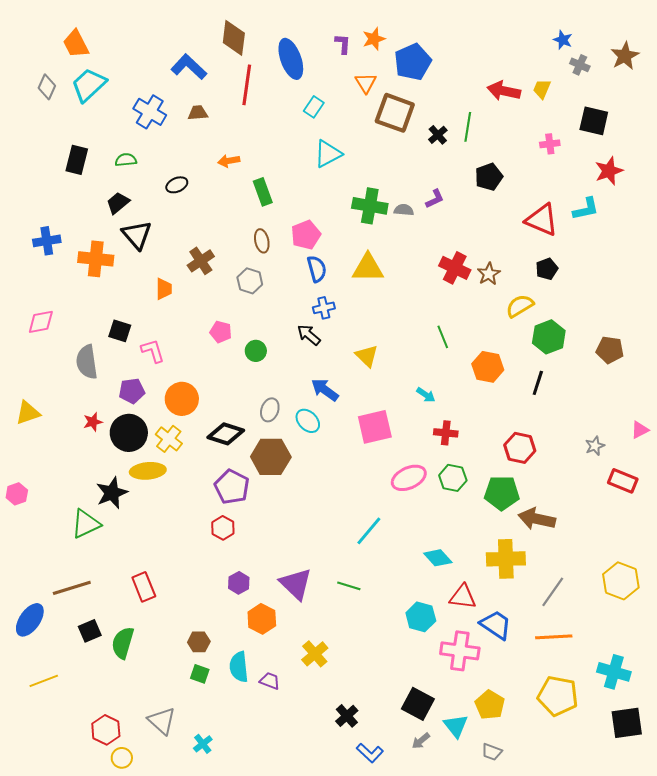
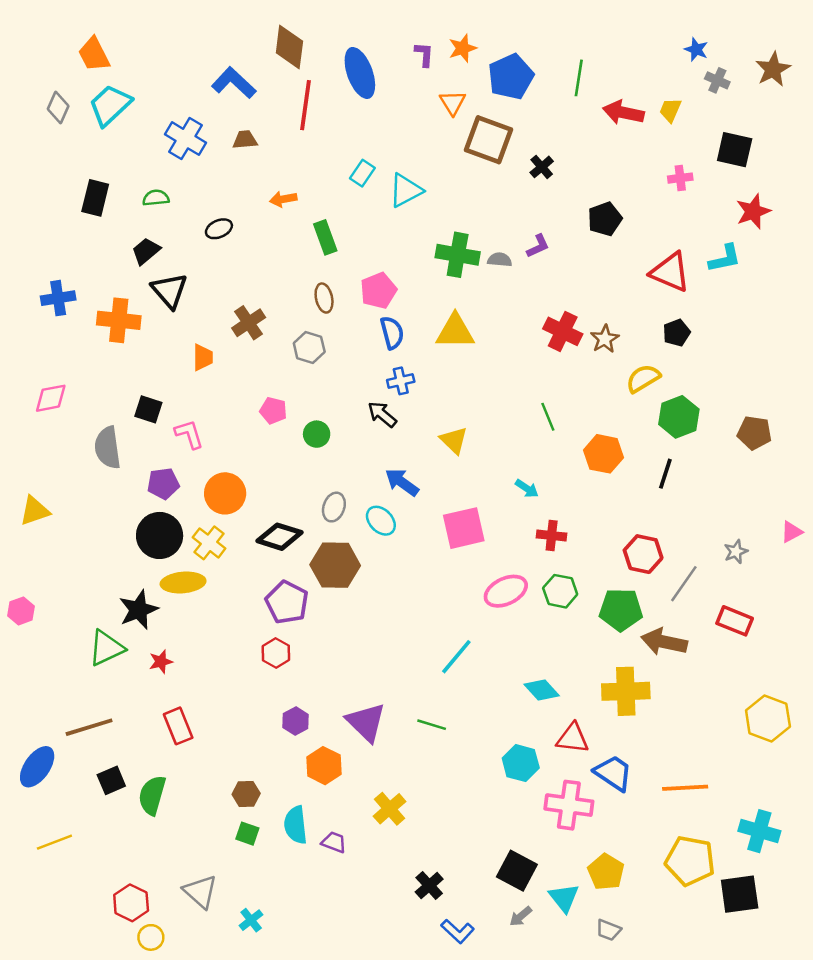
cyan rectangle: (314, 107) -> (362, 173), moved
green line: (468, 127) -> (579, 78), moved
red star: (93, 422) -> (161, 662), moved
red rectangle: (623, 481) -> (735, 621), moved
gray line: (553, 592) -> (684, 584), moved
black square: (627, 723) -> (740, 894), moved

